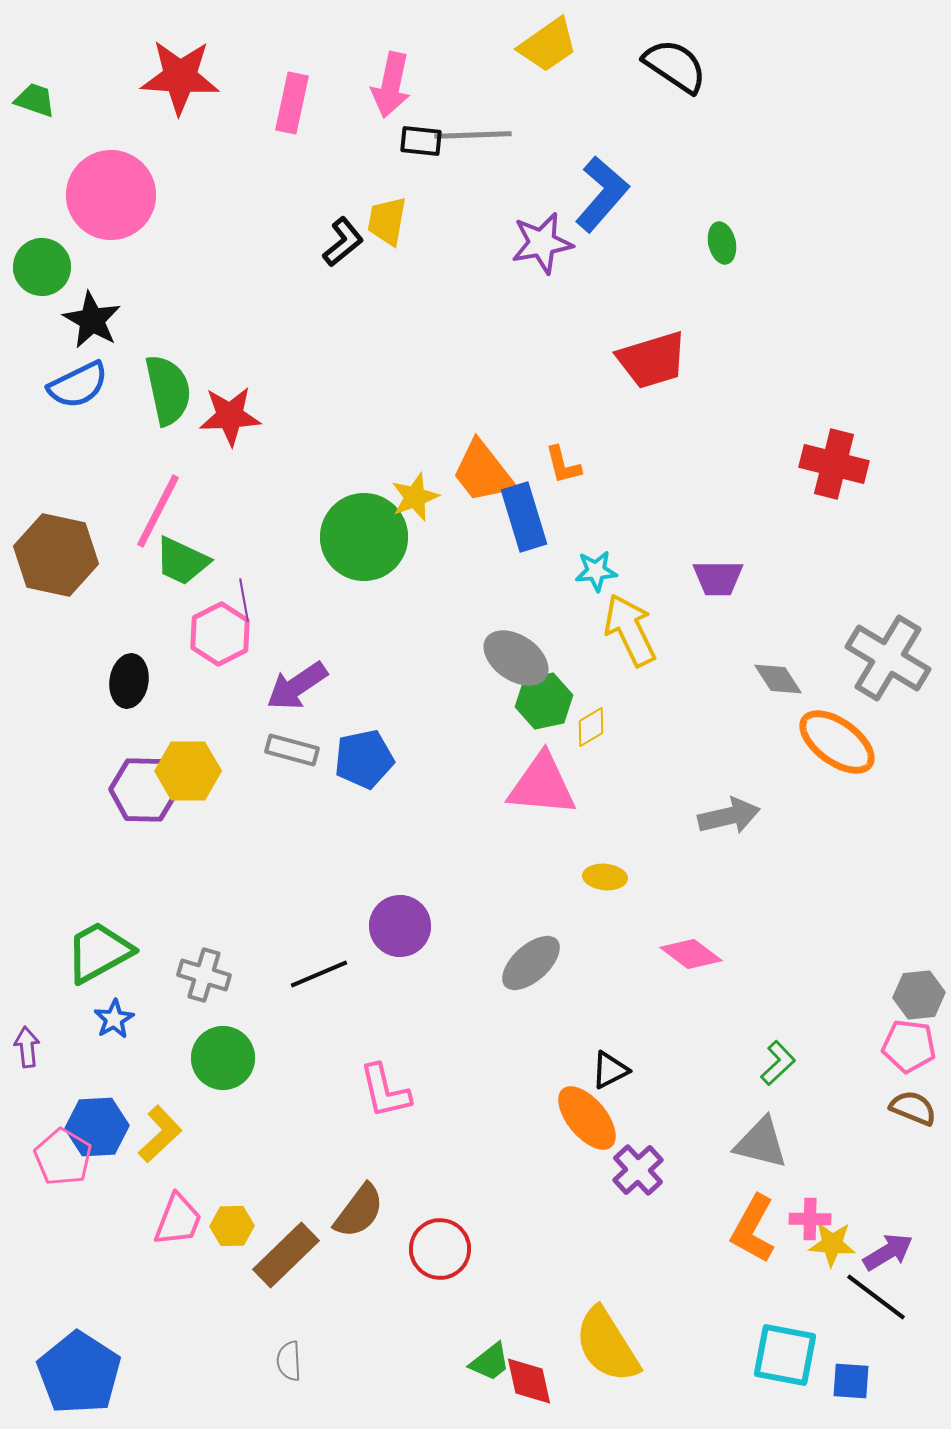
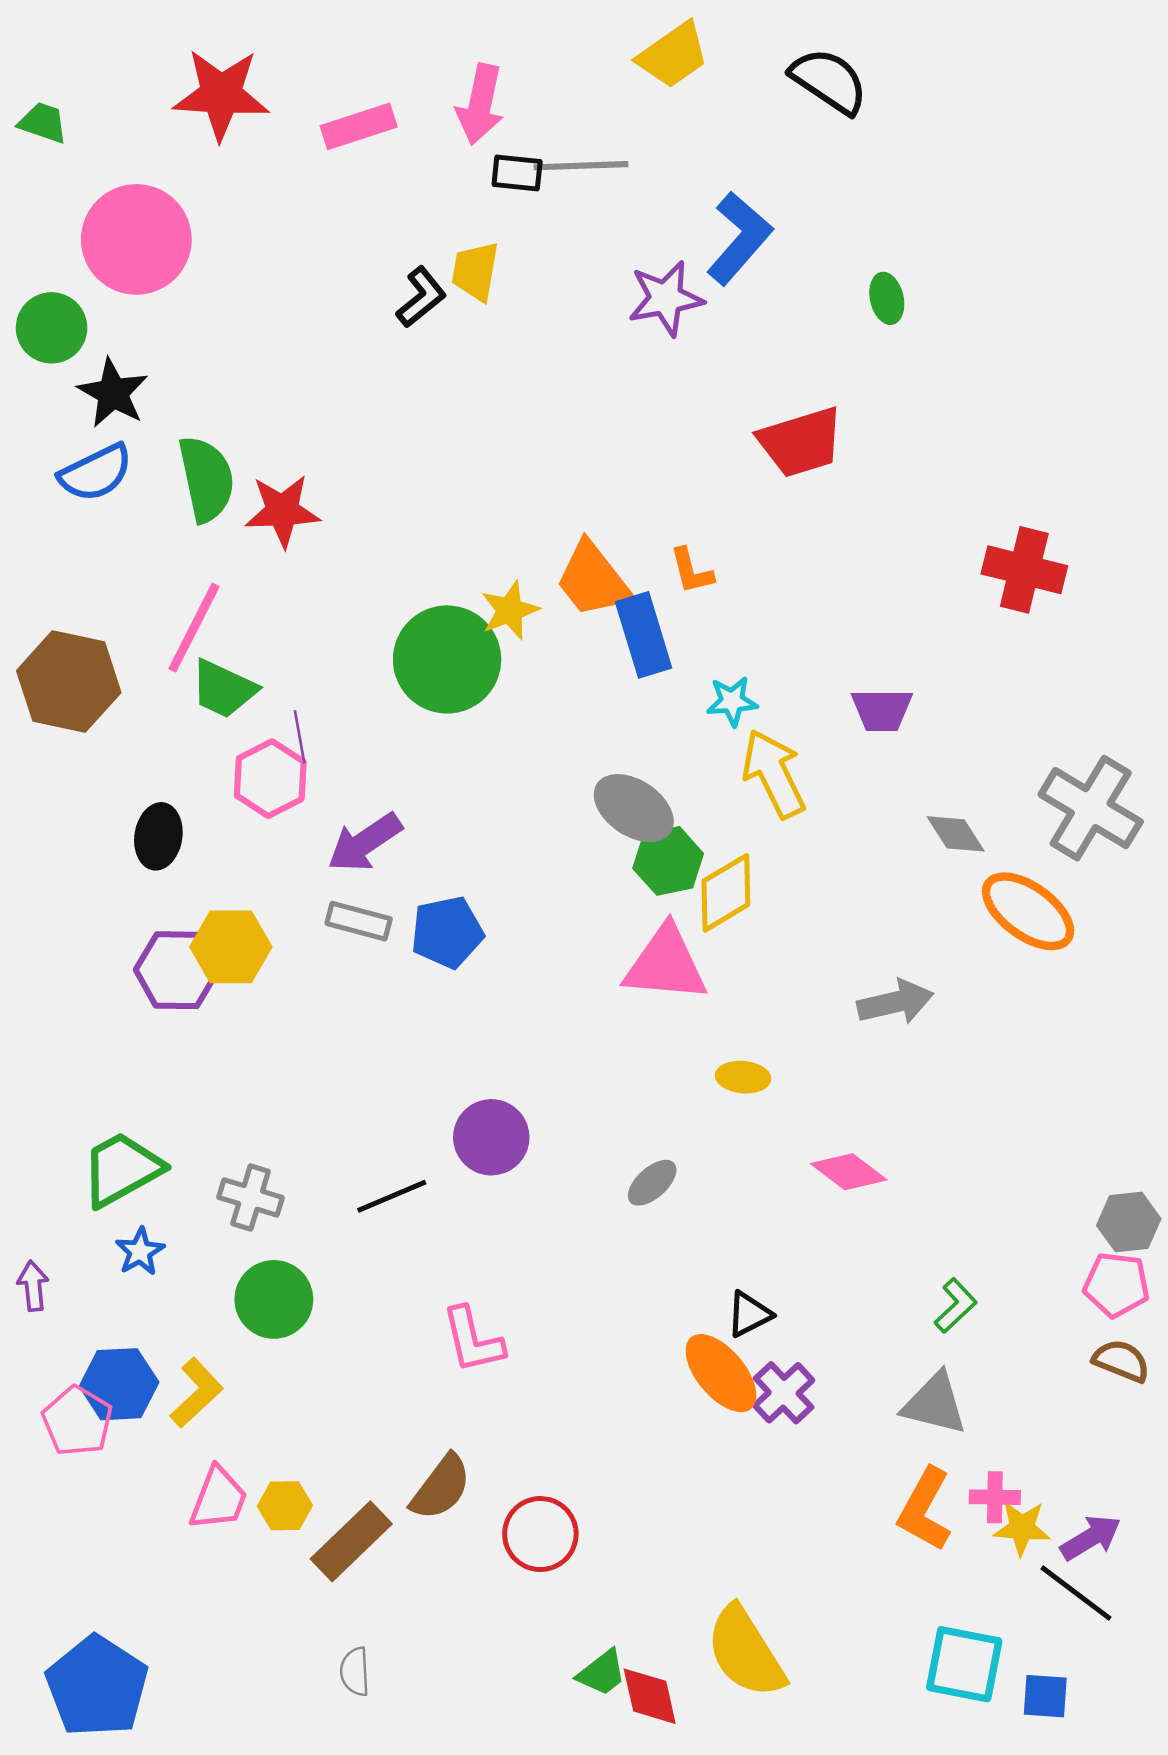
pink rectangle: (292, 103) -> (359, 126), turned 60
yellow diamond: (591, 727) -> (726, 893), size x1.6
gray ellipse: (531, 963) -> (652, 1183), size x0.7
purple cross: (638, 1170) -> (784, 1393), moved

